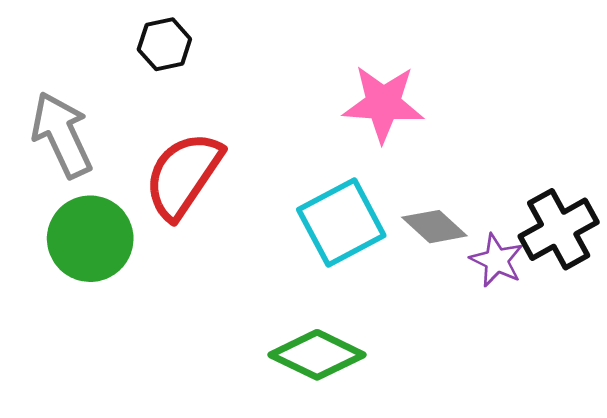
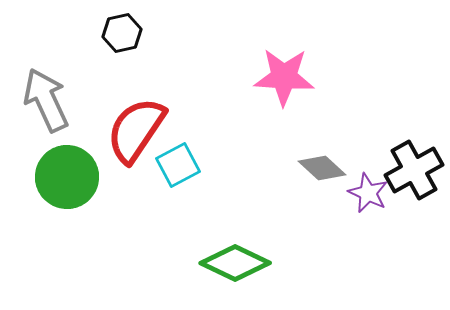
cyan square: (341, 223) -> (178, 165), moved, size x0.7

